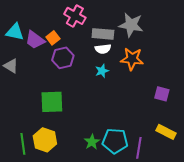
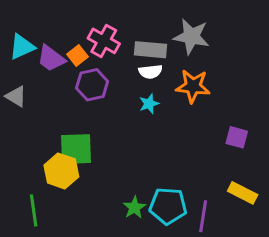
pink cross: (75, 16) -> (104, 41), moved
cyan triangle: (15, 32) -> (22, 47), turned -36
yellow hexagon: (45, 140) -> (61, 171), moved

